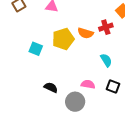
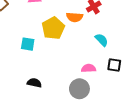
black semicircle: (51, 87) -> (34, 83), moved

